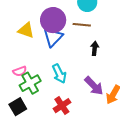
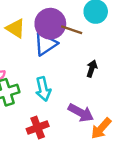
brown line: (82, 25) -> (72, 30), moved
purple arrow: (94, 86) -> (81, 113), turned -30

